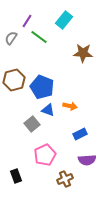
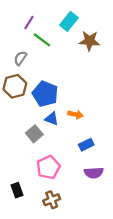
gray semicircle: (11, 38) -> (20, 58), moved
brown star: (83, 53) -> (89, 41), moved
brown cross: (65, 179) -> (52, 200), moved

